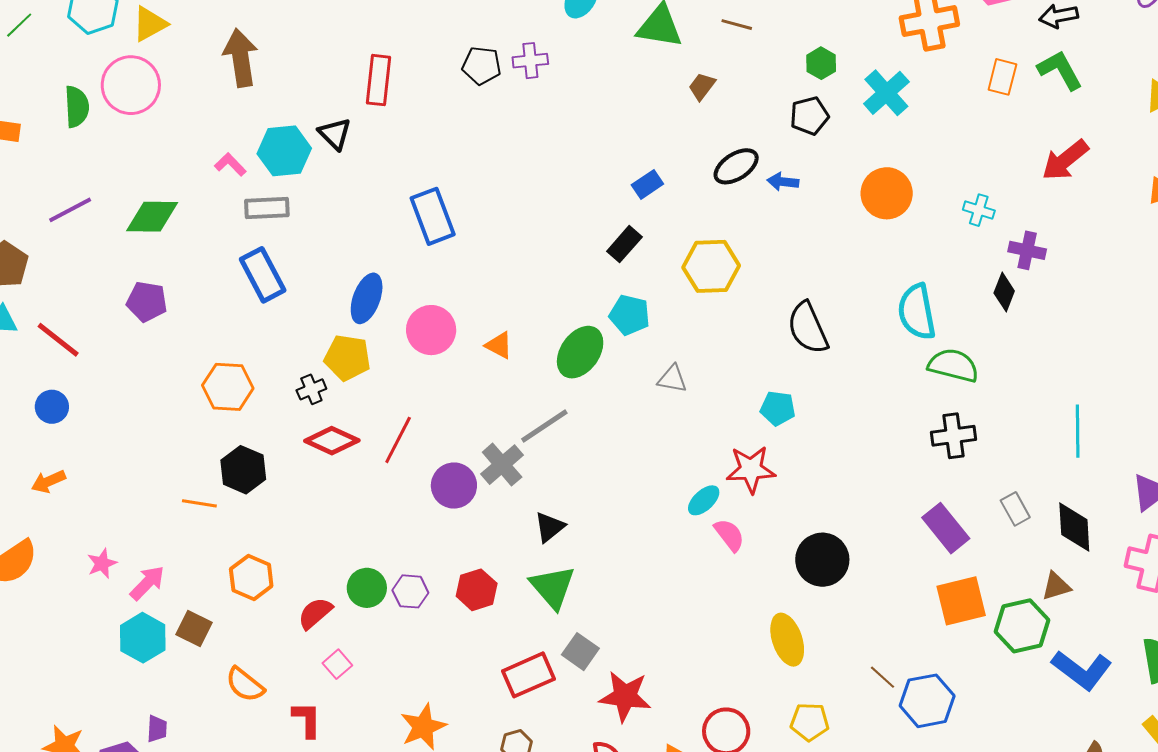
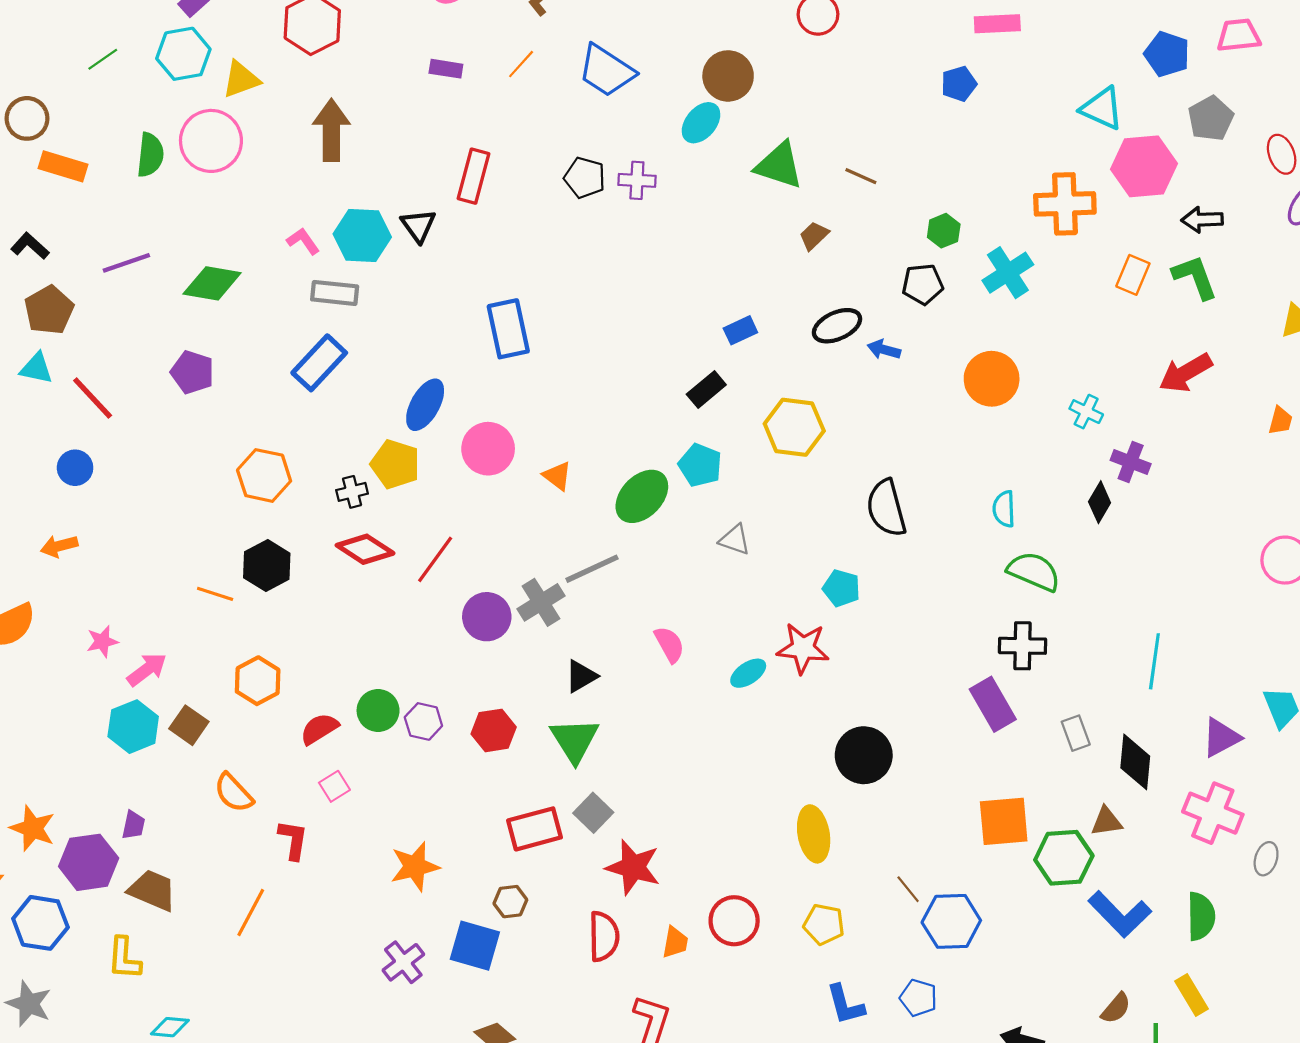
blue rectangle: (263, 275) -> (319, 363), turned 62
cyan semicircle: (917, 312) -> (1004, 509), size x0.6
purple rectangle: (946, 528) -> (993, 704), moved
pink semicircle: (729, 535) -> (669, 644), moved

